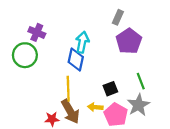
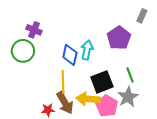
gray rectangle: (118, 17) -> (142, 16), moved
cyan arrow: (82, 42) -> (87, 50), moved
black square: (110, 89) -> (102, 82), size x1.6
yellow arrow: (95, 107) -> (88, 99), size x1.6

